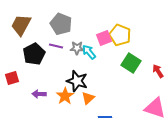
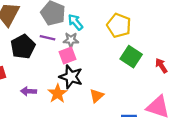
pink square: (104, 38) -> (68, 56), moved
cyan arrow: (89, 52) -> (75, 22), moved
orange triangle: (88, 98) -> (97, 96), moved
blue line: (105, 117) -> (129, 116), moved

